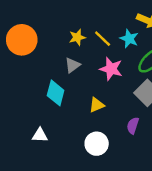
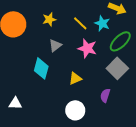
yellow star: (77, 37) -> (49, 19), moved
white triangle: (40, 135) -> (15, 103), moved

